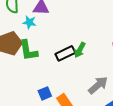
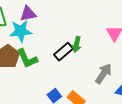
cyan star: (29, 22) -> (21, 31), size x1.6

